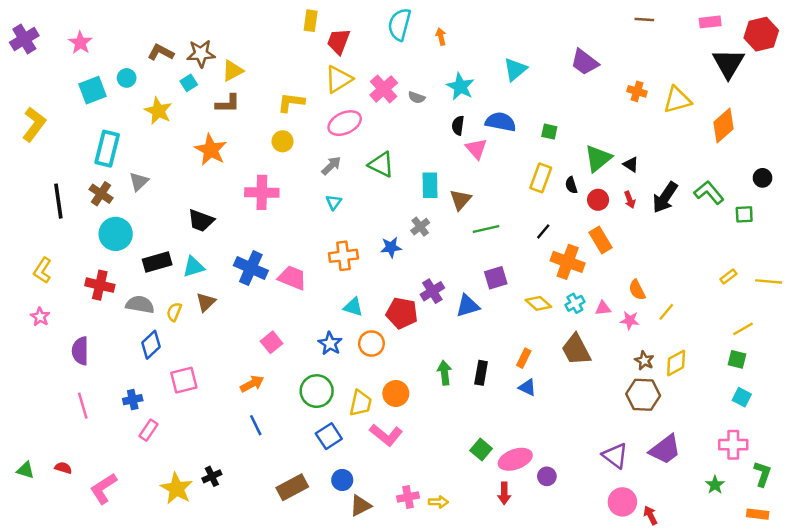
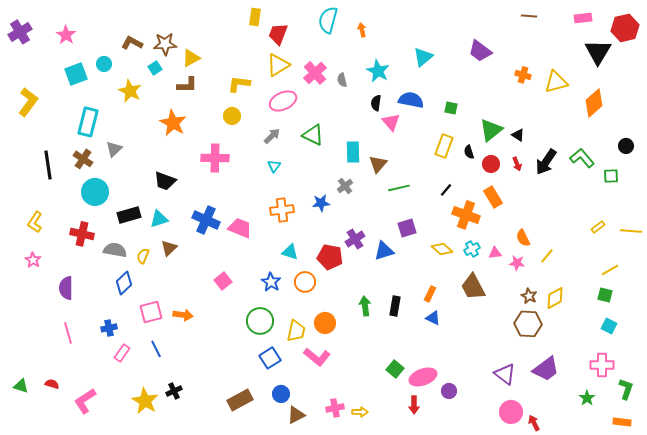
gray semicircle: (417, 97) -> (342, 80), turned 56
orange arrow: (252, 384) -> (183, 315), moved, turned 36
blue line: (256, 425) -> (156, 349), moved

